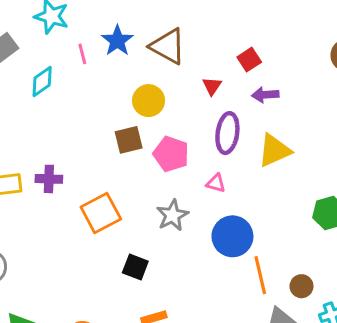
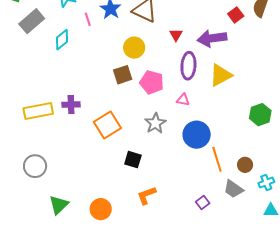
red square: (249, 60) -> (236, 15), moved
purple arrow: (265, 95) -> (212, 38), size x1.6

